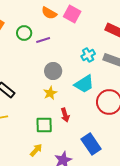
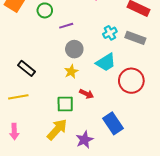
purple line: (43, 40) -> (66, 26), moved
red arrow: (65, 115) -> (87, 94), turned -48
yellow arrow: (36, 150) -> (57, 130), size x1.6

